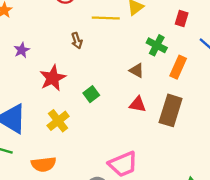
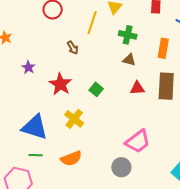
yellow line: (106, 18) -> (92, 22), turned -60
green cross: (157, 45) -> (128, 35), moved

